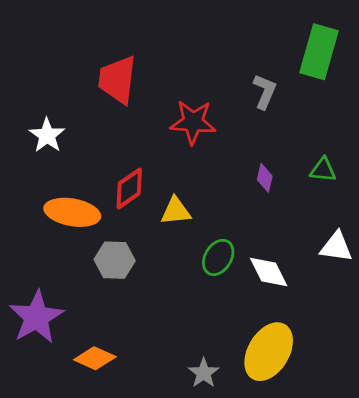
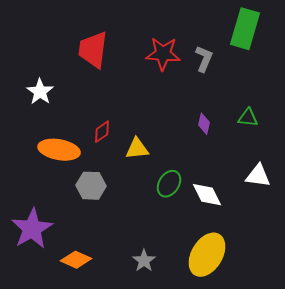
red star: (193, 122) -> (163, 54), moved
red diamond: (129, 188) -> (102, 132), size x0.7
gray star: (204, 373) -> (144, 261), moved

